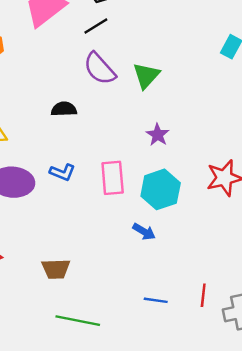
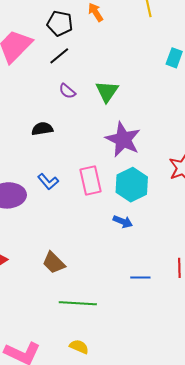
purple semicircle: (100, 69) -> (67, 91), size x0.6
purple star: (158, 135) -> (123, 139), size x1.8
blue L-shape: (62, 172) -> (48, 182), turned 35
brown trapezoid: (56, 269) -> (54, 263), turned 55

